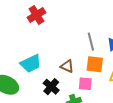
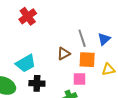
brown triangle: (67, 66) -> (64, 54), moved, turned -48
black cross: (51, 87) -> (37, 83), moved, turned -35

